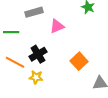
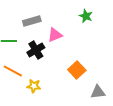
black cross: (38, 54) -> (36, 50), moved

